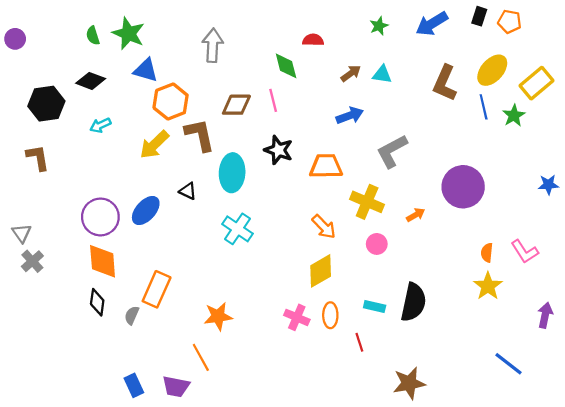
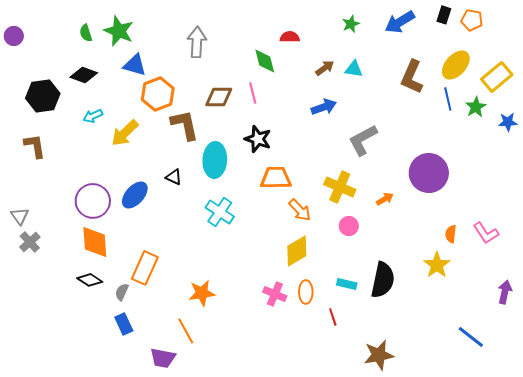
yellow arrow: (154, 145) -> (125, 133), moved
orange trapezoid: (326, 166) -> (276, 178), moved
blue star: (548, 185) -> (508, 122), moved
yellow star: (488, 286) -> (437, 265), moved
black diamond: (97, 302) -> (90, 280), turned -65
blue rectangle: (134, 385) -> (124, 324), moved

